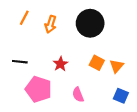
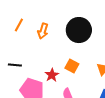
orange square: (97, 63) -> (72, 66), moved
red star: (60, 64) -> (52, 75), moved

